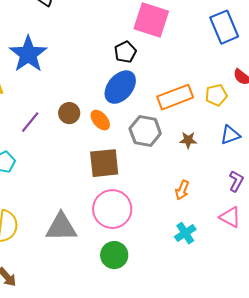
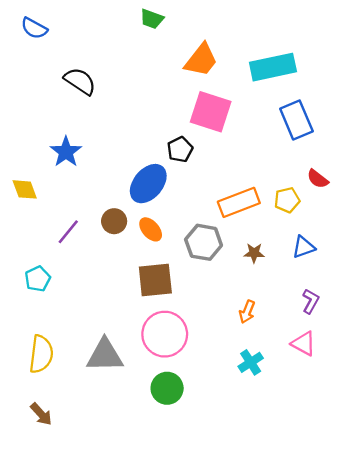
blue star: (28, 54) -> (66, 152), size x0.7
blue ellipse: (120, 87) -> (148, 184), moved

